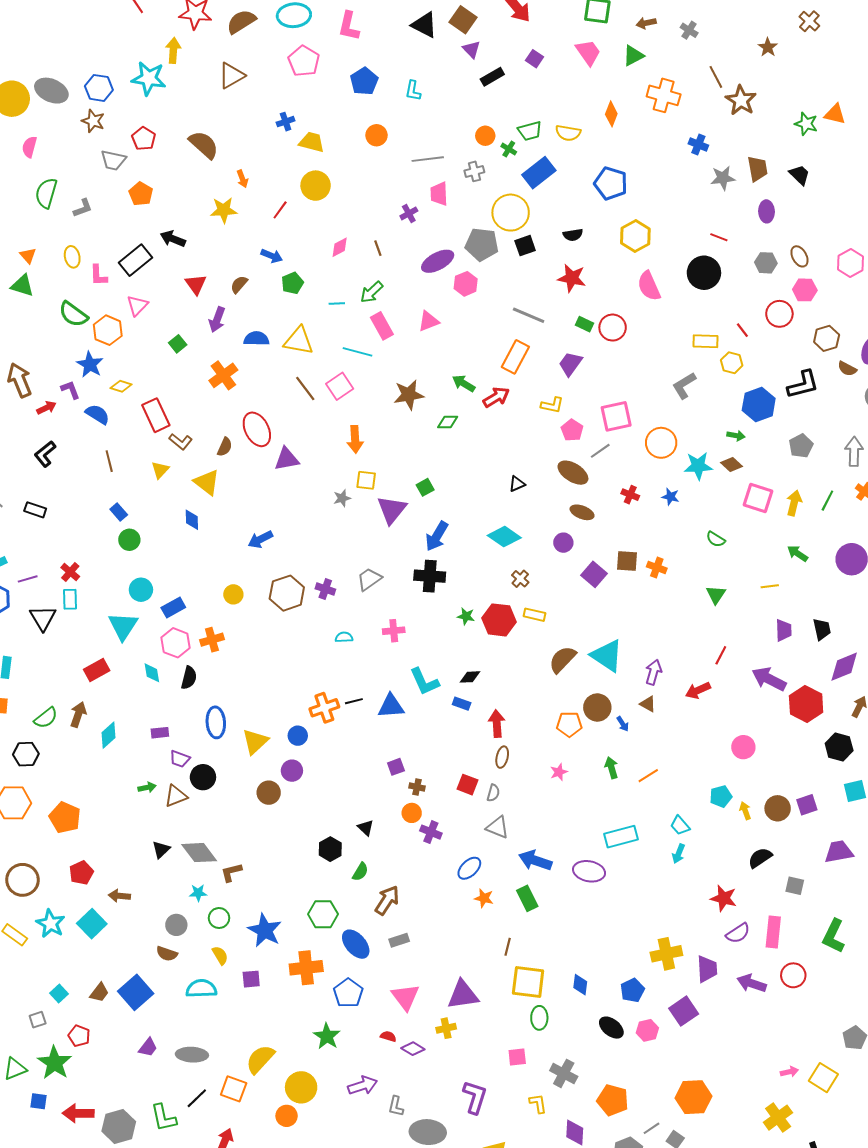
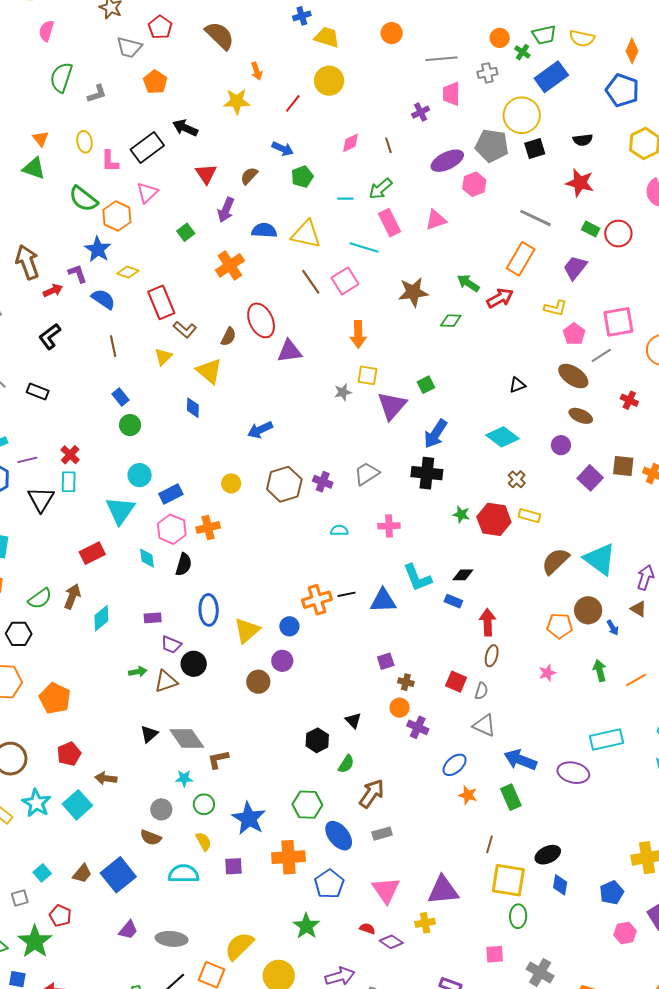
orange diamond: (611, 114) -> (632, 51), moved
black ellipse: (611, 1028) -> (548, 855), moved, turned -65

